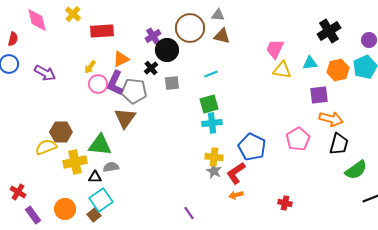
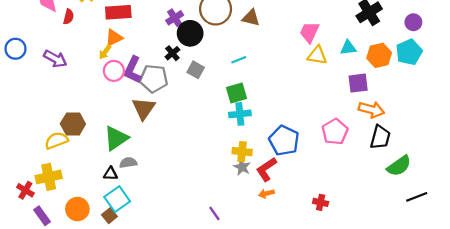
red semicircle: (13, 39) -> (69, 17), moved
orange triangle: (121, 59) -> (114, 38), moved
gray square: (172, 83) -> (196, 70), turned 35
green triangle: (100, 145) -> (116, 138), turned -40
yellow cross: (75, 162) -> (49, 177), moved

